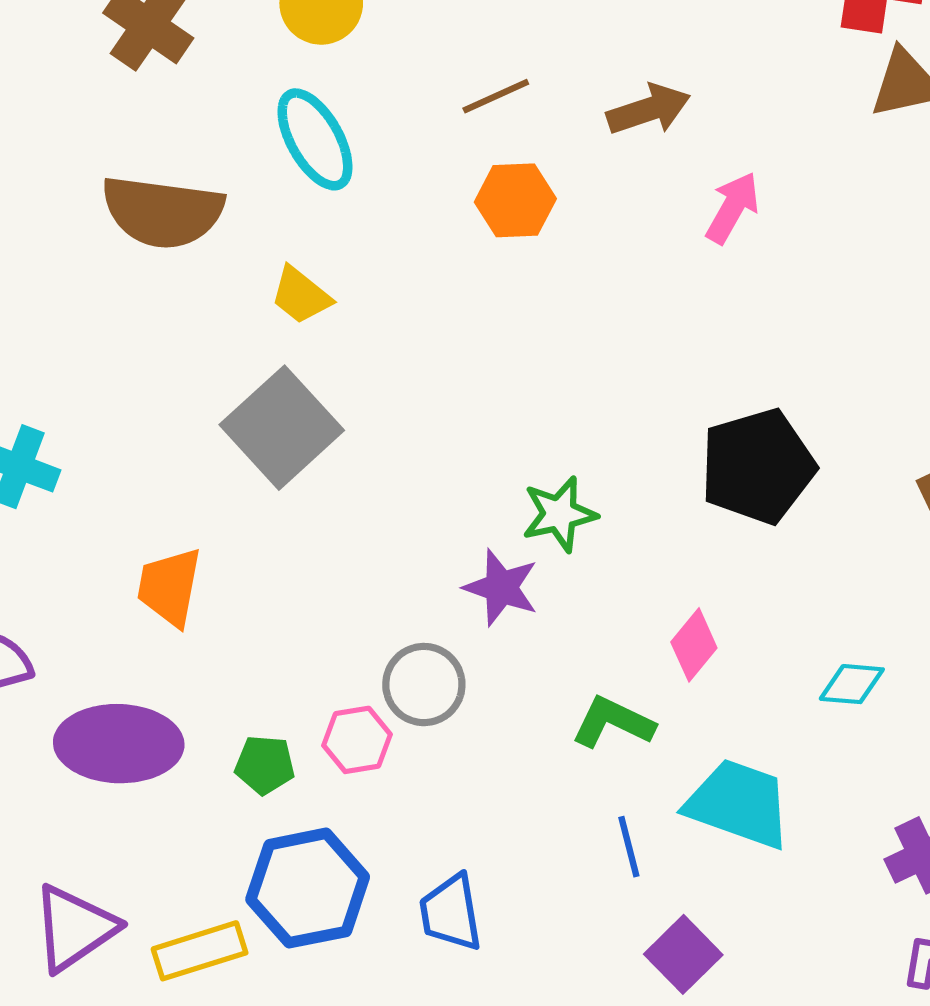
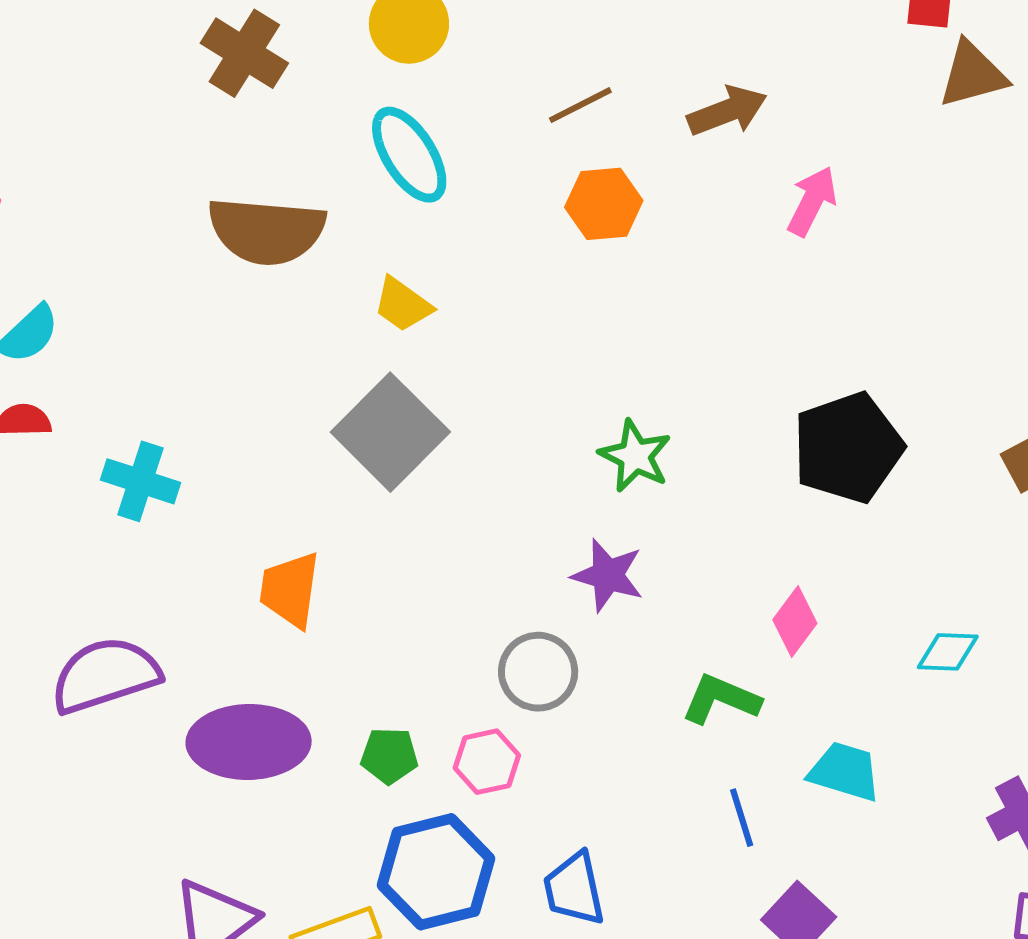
green star: (559, 514) -> (635, 456), moved, turned -30
pink hexagon: (357, 740) -> (487, 762), moved
cyan trapezoid: (739, 804) -> (845, 772), size x0.7

